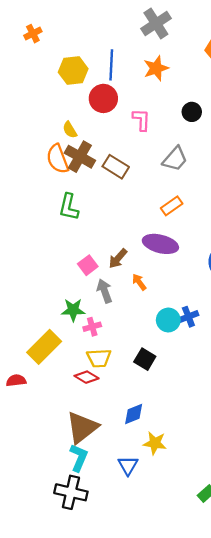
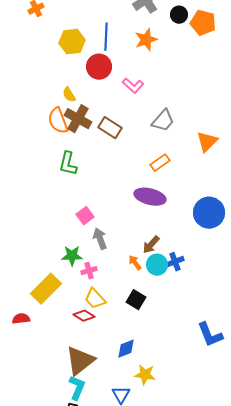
black circle: (192, 112) -> (179, 15), moved
pink L-shape: (141, 120) -> (133, 86), turned 130
brown arrow: (118, 258) -> (151, 245), moved
orange arrow: (139, 282) -> (135, 263), moved
yellow trapezoid: (99, 358) -> (95, 299), turned 50

